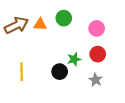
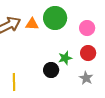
green circle: (64, 18) -> (55, 18), size x1.5
yellow line: (22, 72) -> (14, 82), moved

